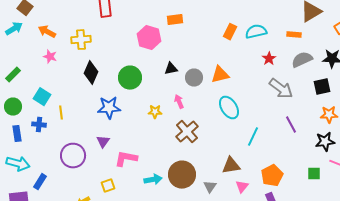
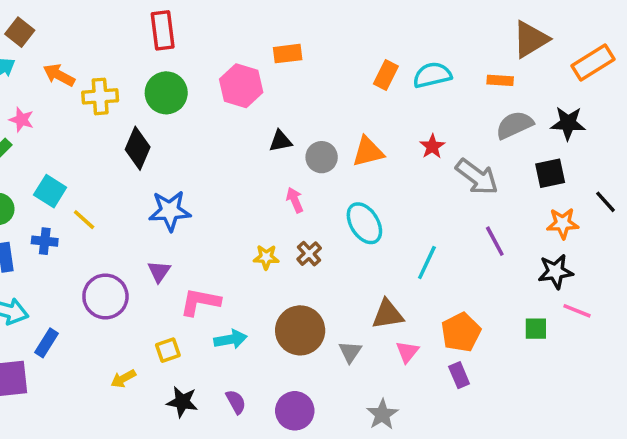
yellow cross: (81, 40) -> (100, 96), moved
pink star: (50, 57) -> (22, 120), moved
red star: (269, 59) -> (432, 146), moved
green circle: (130, 78) -> (166, 93), moved
cyan ellipse: (229, 108) -> (364, 223), moved
yellow star: (155, 112) -> (266, 257), moved
yellow line: (61, 113) -> (84, 220), turned -40
brown cross: (187, 132) -> (309, 254), size x0.6
cyan arrow: (153, 180) -> (230, 339), moved

